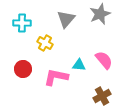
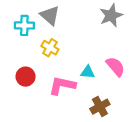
gray triangle: (66, 19) -> (50, 15), moved, turned -30
brown cross: (102, 96) -> (100, 107), moved

